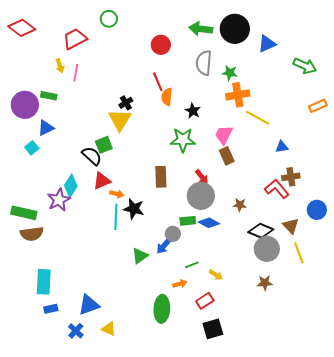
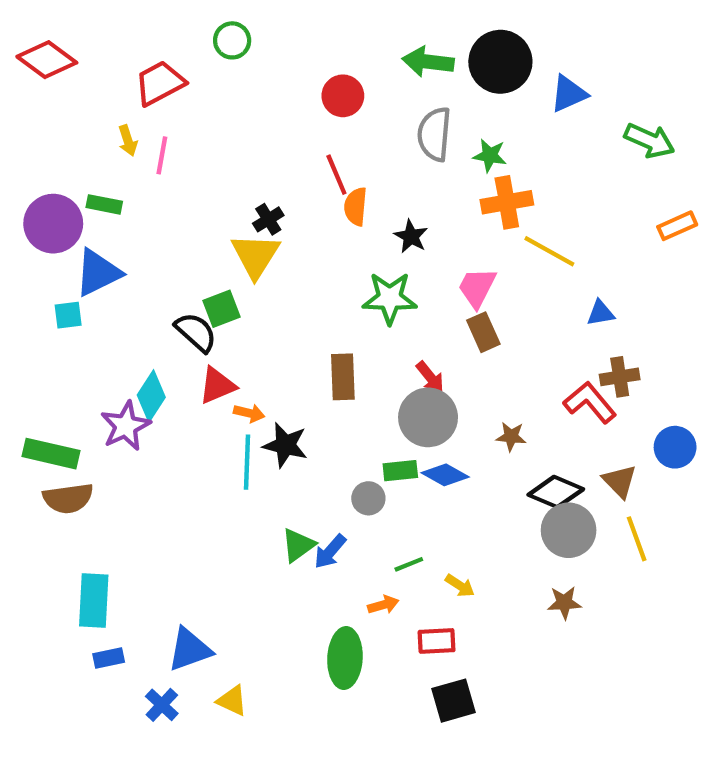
blue triangle: (46, 128) -> (98, 273), size x1.4
cyan square: (32, 148) -> (68, 315), turned 32
blue arrow: (164, 246) -> (330, 552), moved
red rectangle: (205, 301) -> (437, 641), turned 30

